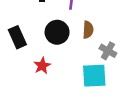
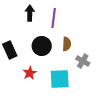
cyan square: (94, 76) -> (60, 79), moved

